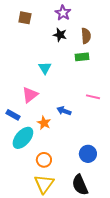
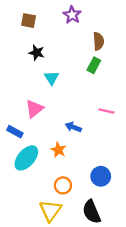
black star: (60, 35) -> (37, 53), moved
green rectangle: (82, 57) -> (94, 65), turned -56
orange star: (44, 123) -> (58, 150), moved
orange circle: (44, 160) -> (63, 185), moved

